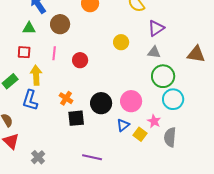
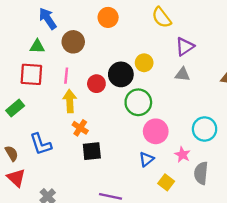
red square: (24, 52) -> (31, 74), size x1.5
yellow arrow: (36, 75) -> (70, 101), moved
green circle: (163, 76) -> (138, 102), moved
blue L-shape: (30, 100) -> (41, 144), moved, turned -35
black circle: (101, 103) -> (121, 74), moved
yellow square: (140, 134) -> (166, 182), moved

